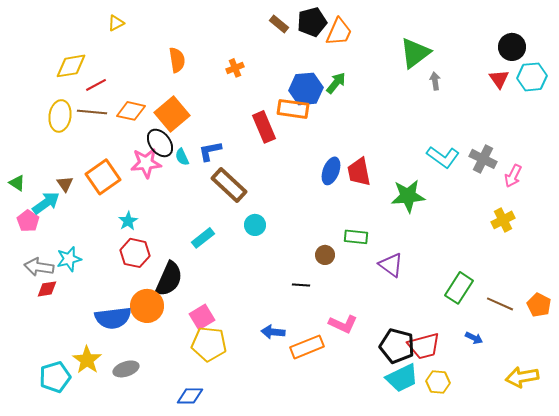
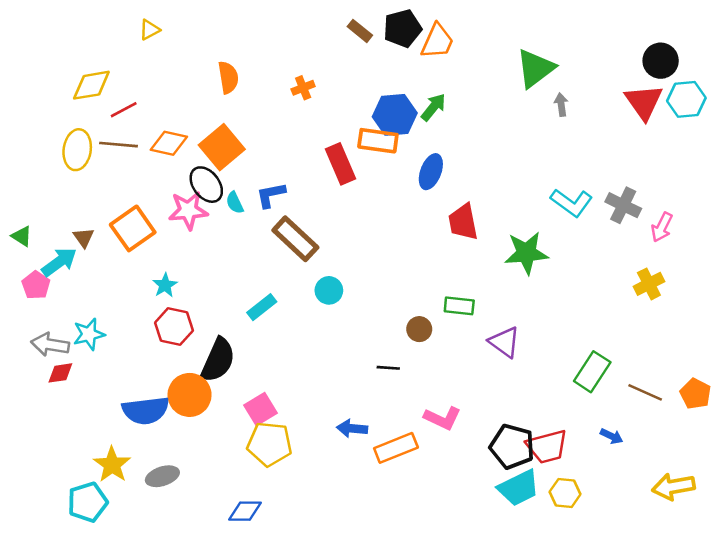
red triangle: (499, 79) -> (644, 102), size x1.5
blue ellipse: (331, 171) -> (431, 172), moved
cyan pentagon: (55, 377) -> (88, 502), moved

